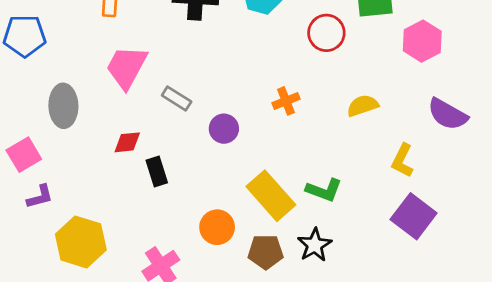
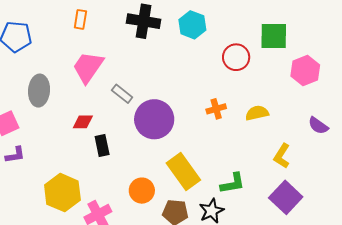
orange cross: (286, 101) -> (216, 109), moved
purple semicircle: (448, 114) -> (318, 126), size x0.7
purple circle: (224, 129) -> (154, 119), size x1.8
green L-shape: (324, 190) -> (233, 183), moved, turned -36
yellow hexagon: (81, 242) -> (62, 193), moved

